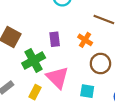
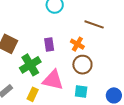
brown circle: (100, 64) -> (82, 65), moved
pink triangle: (57, 78) -> (53, 80), turned -30

